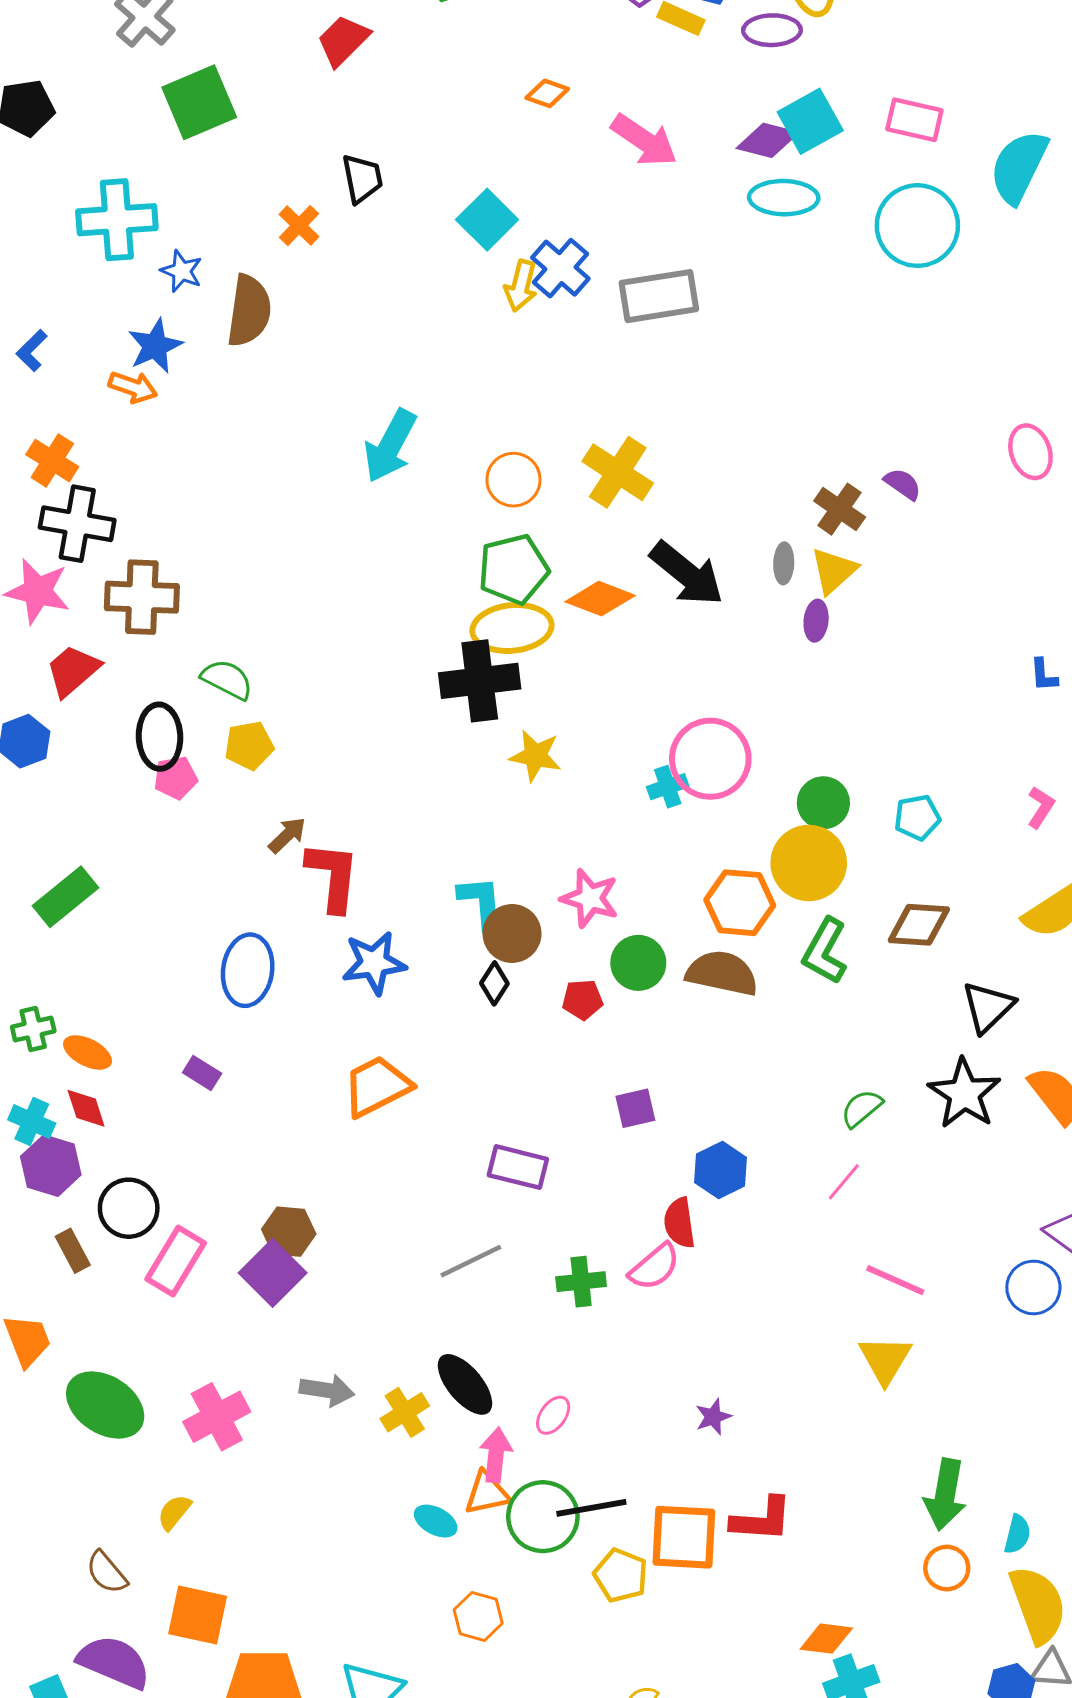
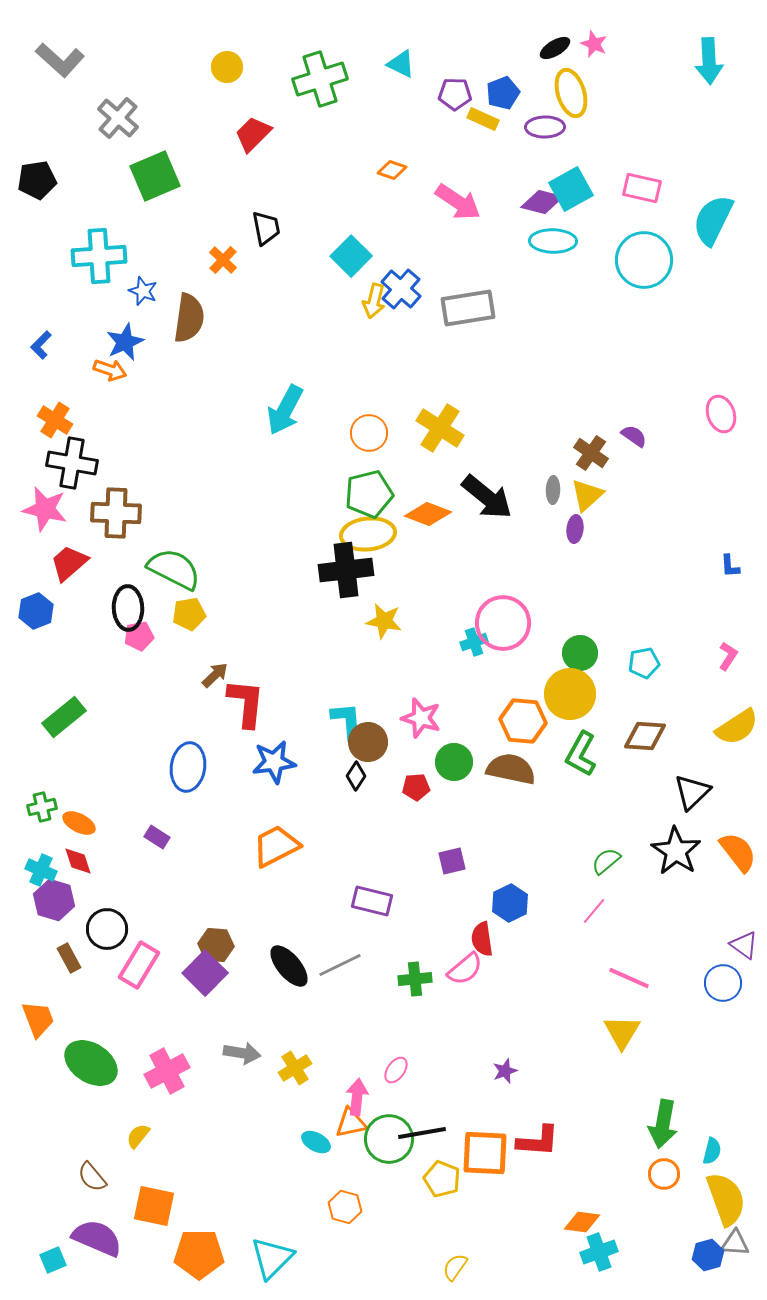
green semicircle: (227, 679) -> (174, 569), size x1.5
black ellipse: (465, 1384) -> (289, 966), moved

